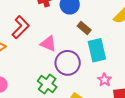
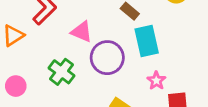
green cross: (47, 84) -> (62, 72), moved

